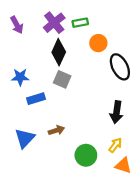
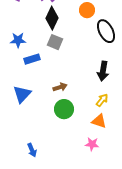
brown arrow: (56, 130) -> (60, 87), moved
green circle: (86, 155) -> (64, 109), moved
orange triangle: (123, 165) -> (99, 121), moved

